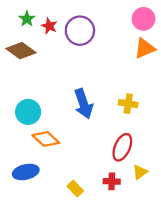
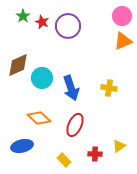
brown diamond: (21, 51) -> (18, 65), moved, turned -60
cyan circle: (28, 112) -> (42, 78), moved
red ellipse: (122, 147) -> (75, 125), moved

